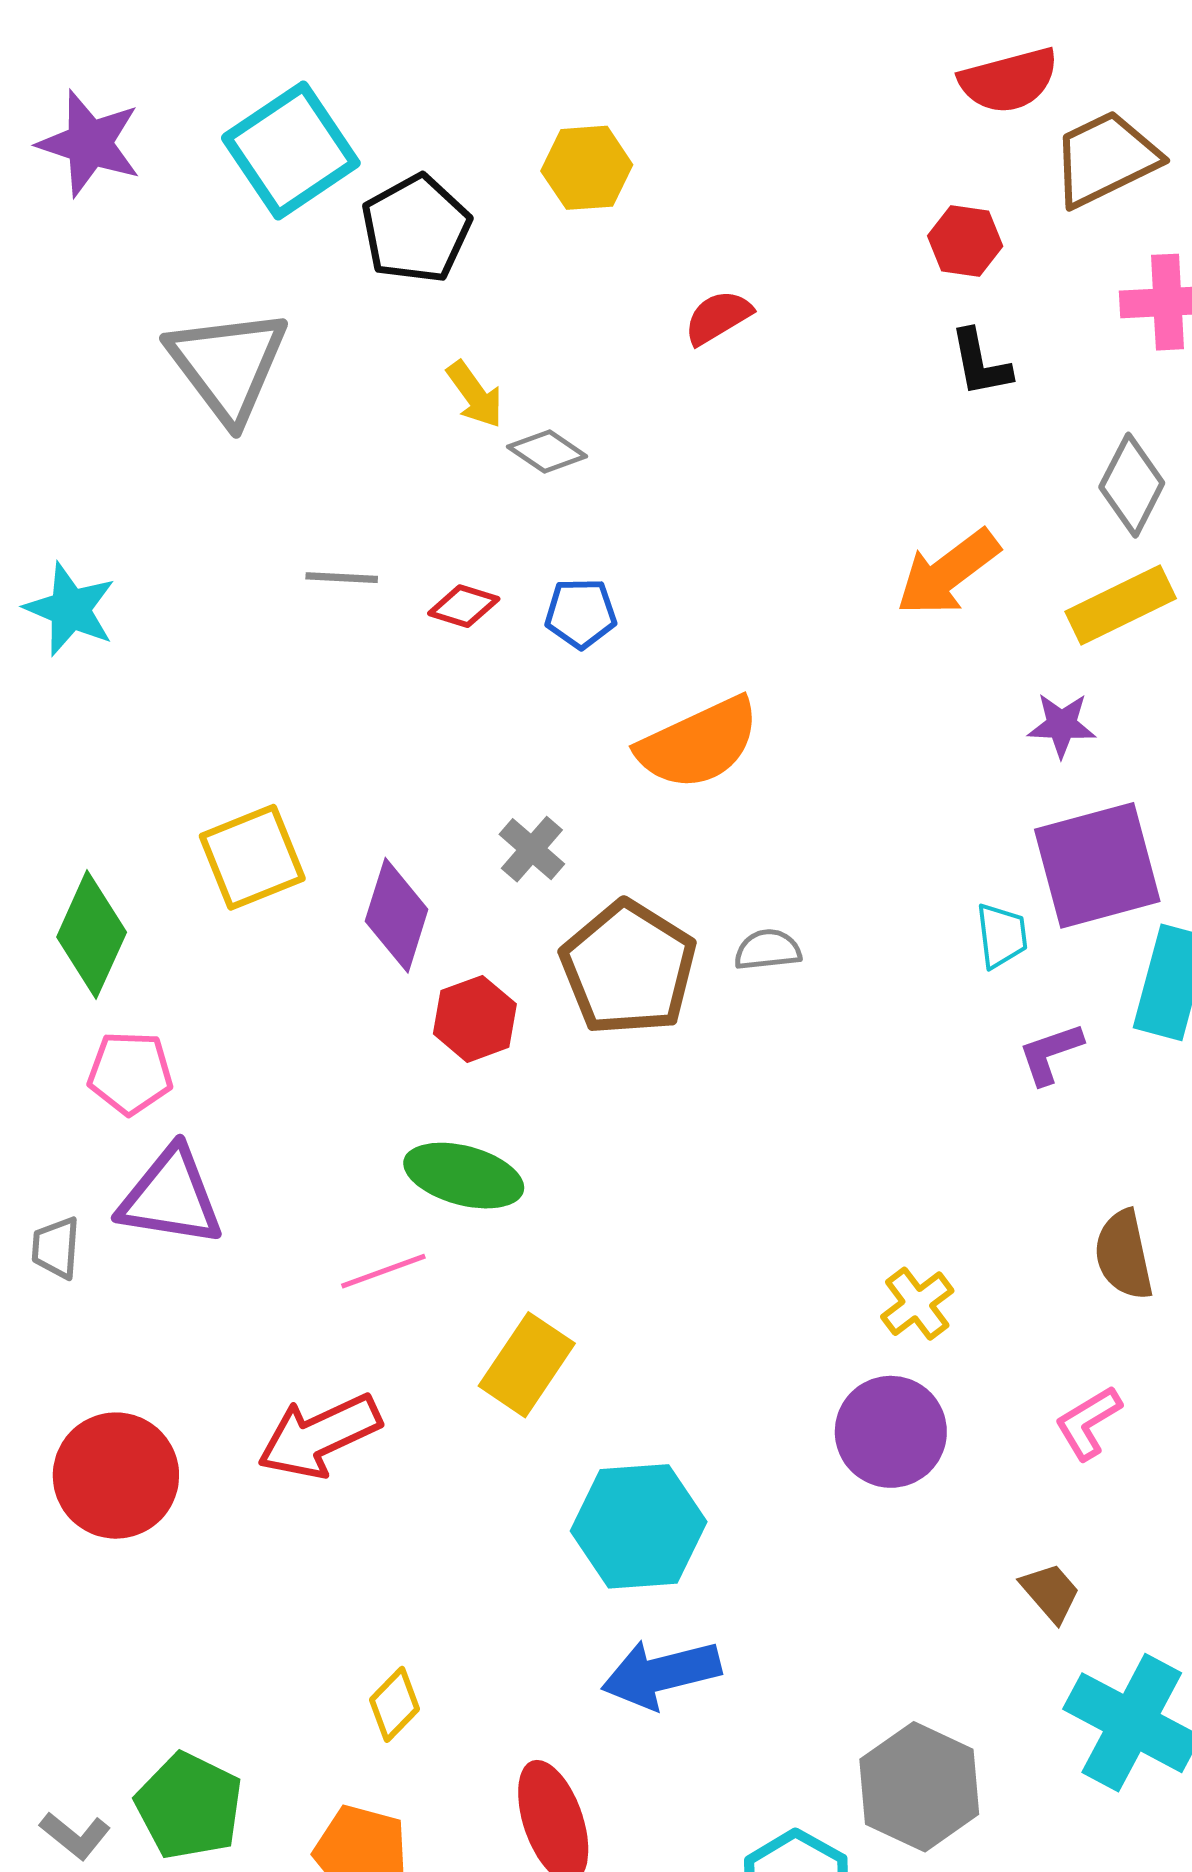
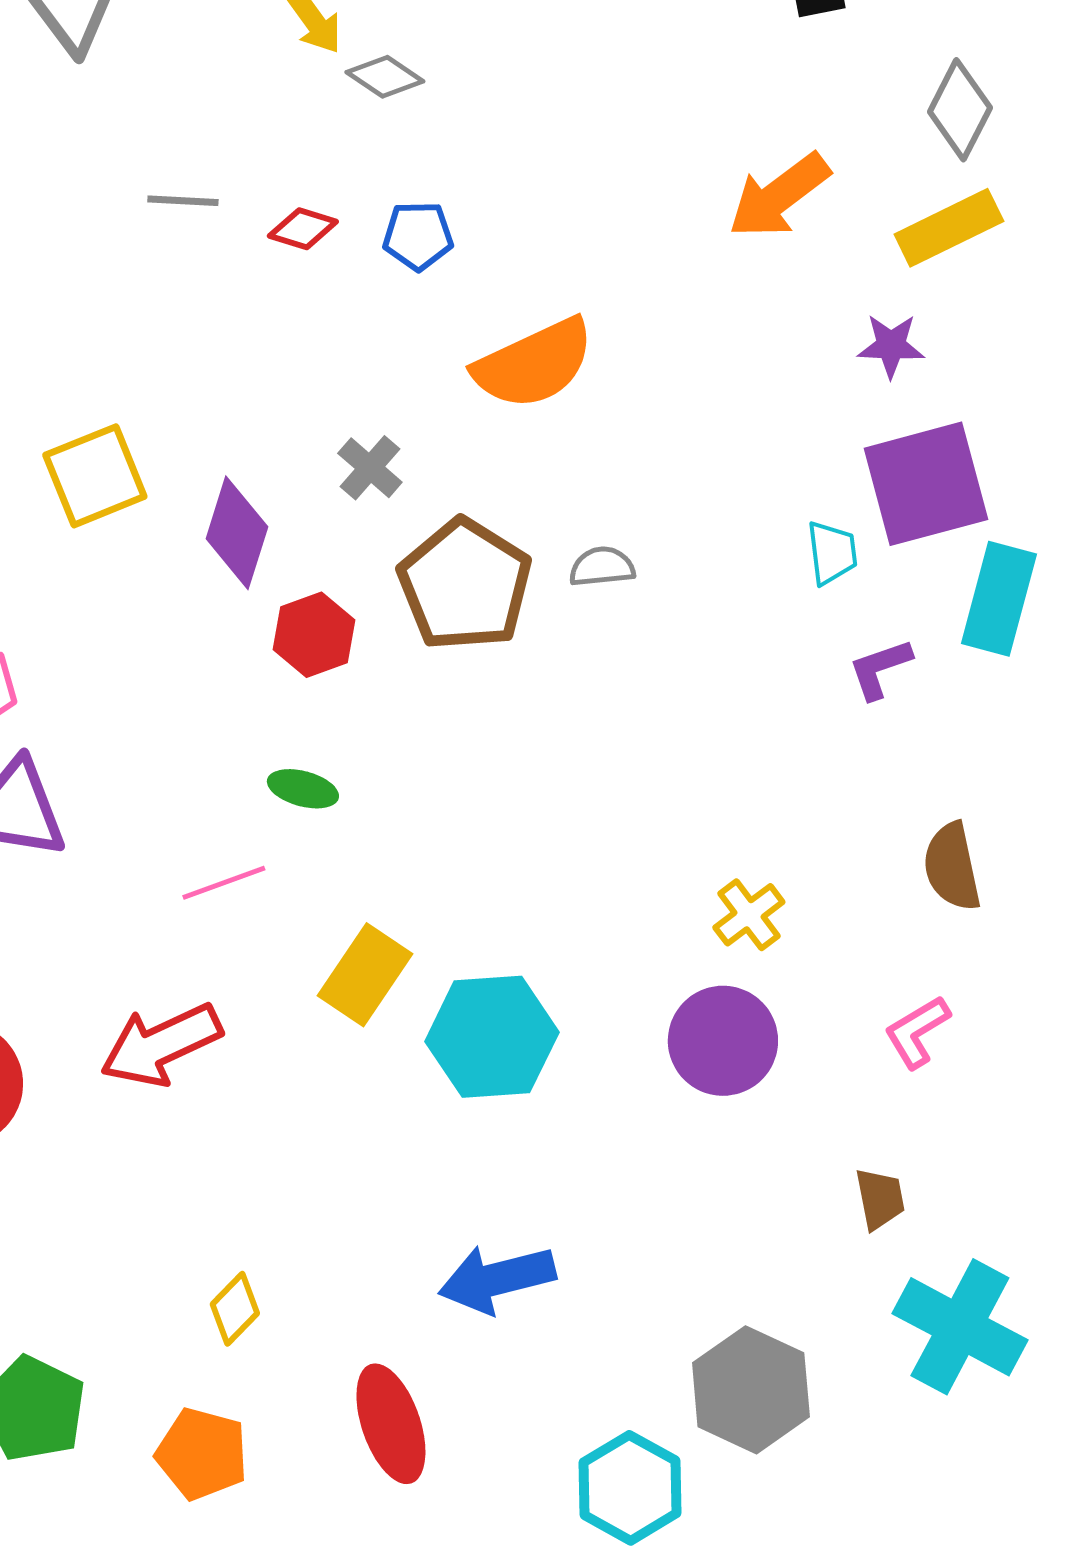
green ellipse: (464, 1176) -> (303, 789), size x0.6
cyan hexagon: (639, 1526) -> (492, 1037), moved
brown trapezoid: (1050, 1592) -> (880, 1199), turned 30

